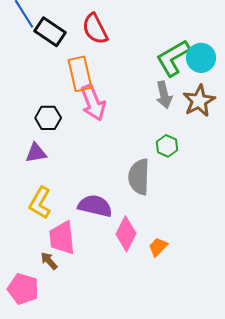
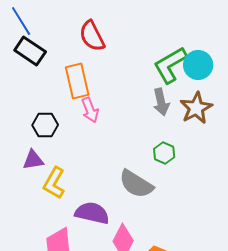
black rectangle: (50, 32) -> (30, 51), moved
pink arrow: (93, 103) -> (90, 110), size x0.7
gray semicircle: (139, 177) -> (136, 184), turned -60
yellow L-shape: (40, 203) -> (54, 183), moved

